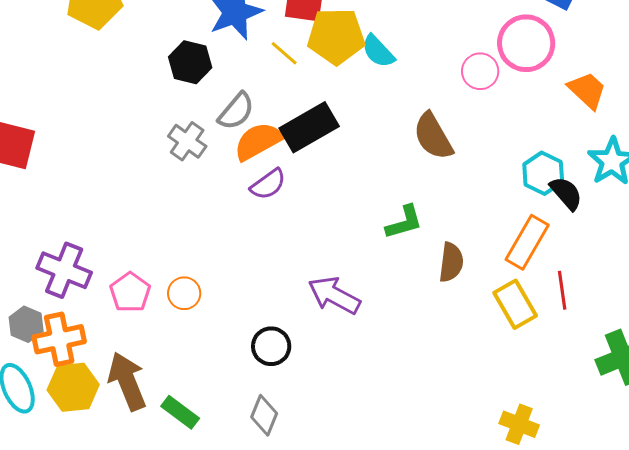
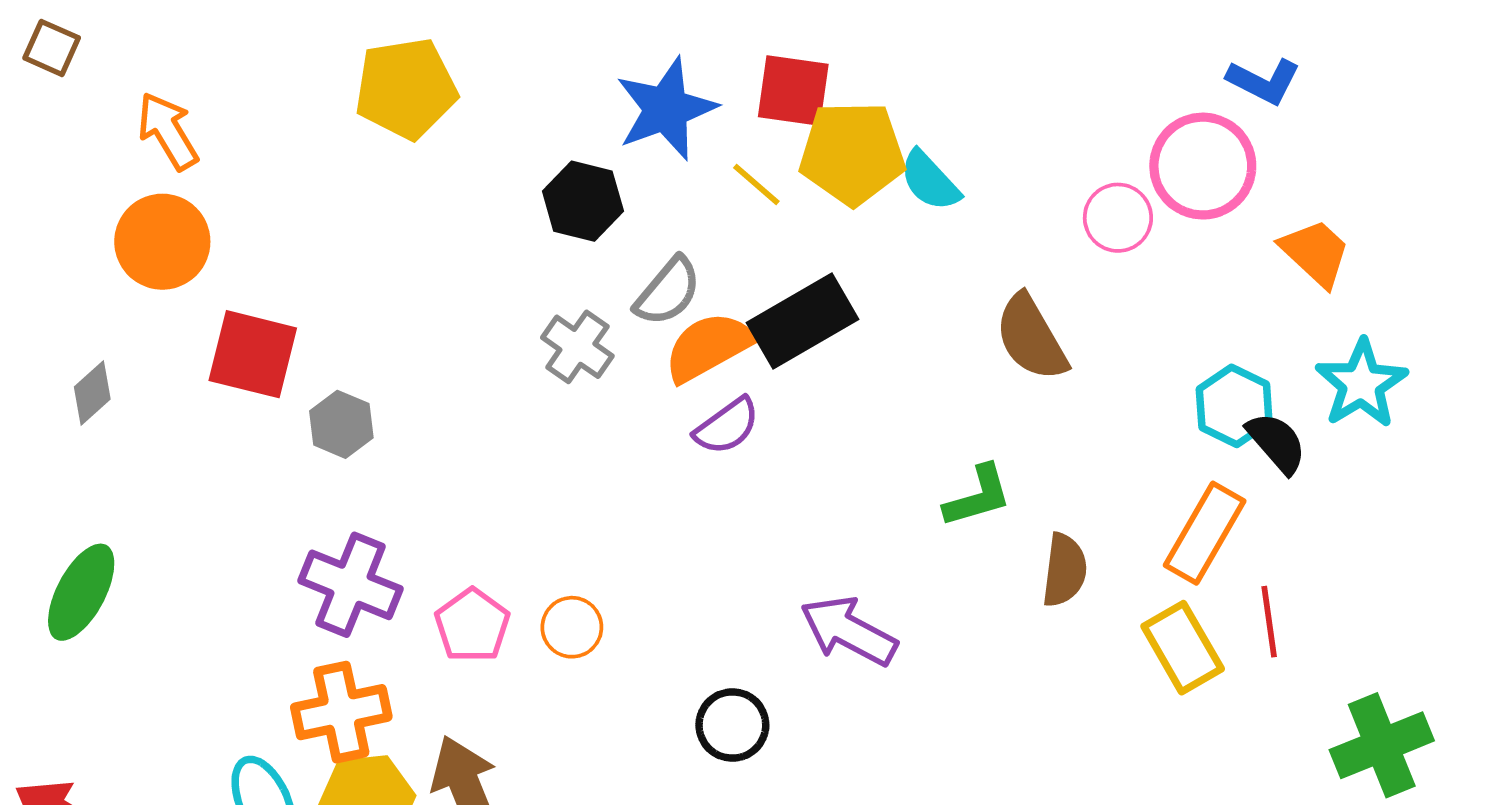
gray hexagon: (26, 324) -> (341, 424), moved

